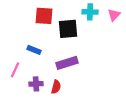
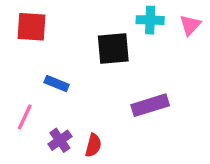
red square: (44, 16) -> (31, 27), moved
purple rectangle: (67, 63) -> (150, 105), moved
purple cross: (36, 84) -> (60, 140), turned -32

